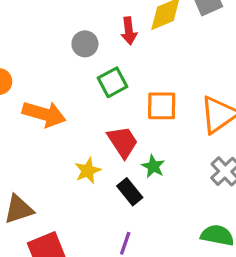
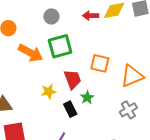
red arrow: (129, 31) -> (91, 16), turned 84
gray circle: (85, 44) -> (51, 16), moved
green square: (112, 82) -> (60, 46), moved, size x1.4

